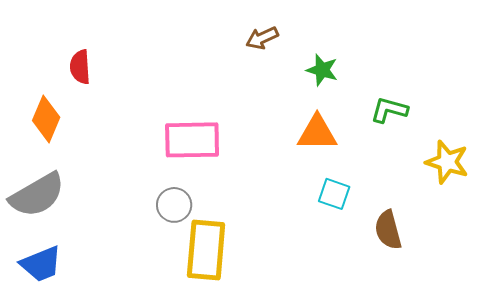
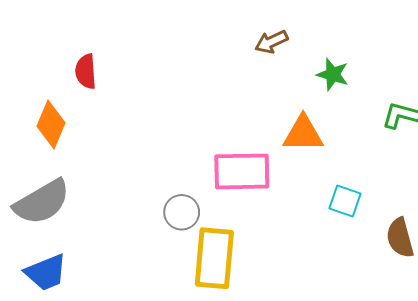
orange triangle: (317, 133) -> (303, 134), moved
pink rectangle: (192, 140) -> (242, 171), moved

